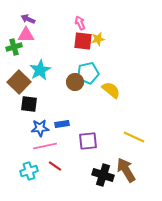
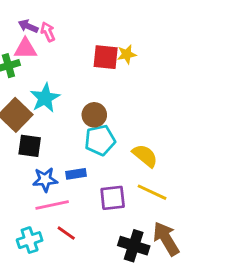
pink arrow: (80, 23) -> (48, 32), moved
cyan pentagon: (88, 73) -> (100, 140), moved
yellow semicircle: (111, 90) -> (145, 156), moved
yellow line: (134, 137) -> (152, 192), moved

